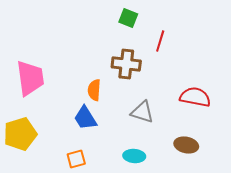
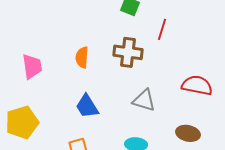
pink trapezoid: (30, 78) -> (32, 66), size x0.7
orange semicircle: (94, 90) -> (82, 57), moved

